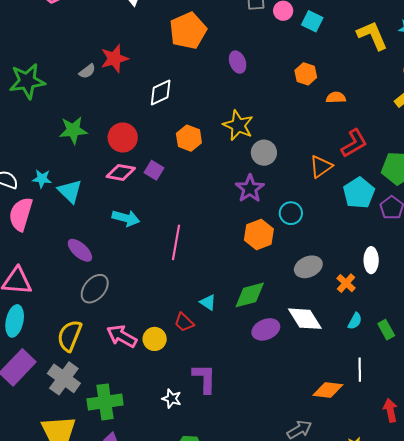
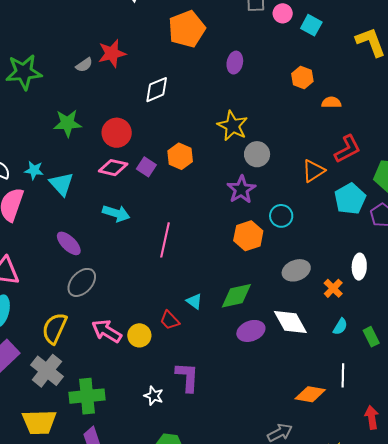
purple ellipse: (238, 62) -> (235, 63), turned 30
orange hexagon: (189, 138) -> (180, 156), moved

